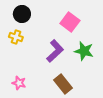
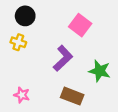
green star: (84, 51) -> (100, 71), moved
brown rectangle: (63, 84) -> (72, 96), turned -30

